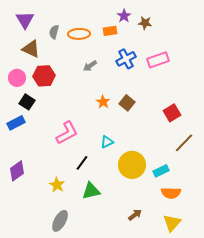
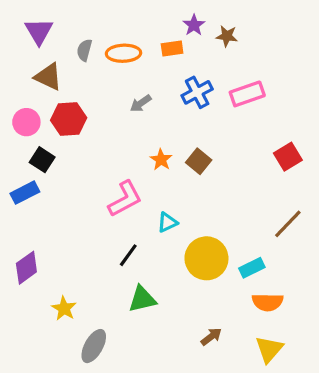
red square: (172, 113) -> (288, 157), moved
pink L-shape: (67, 133) -> (125, 199), moved
yellow star: (57, 185) -> (64, 308), moved

